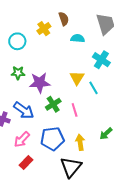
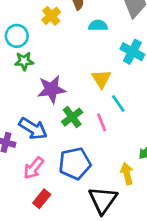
green star: (18, 73) -> (24, 61), moved
cyan line: (94, 88) -> (118, 103), moved
yellow arrow: (80, 142) -> (127, 174), moved

